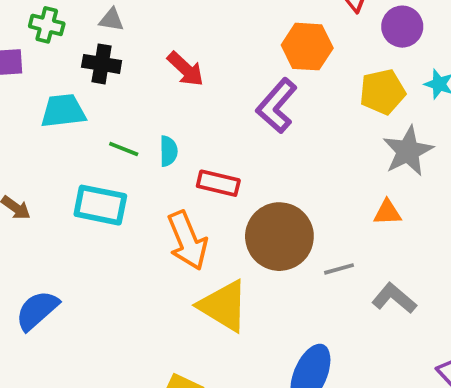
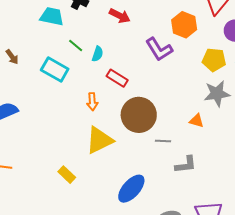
red arrow: (185, 69) -> (120, 16), turned -35
purple L-shape: (277, 106) -> (159, 49), turned -92
orange arrow: (187, 241) -> (92, 102), size x0.6
gray L-shape: (394, 298) -> (186, 165), turned 115
yellow triangle: (224, 306) -> (99, 140), turned 44

